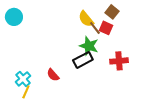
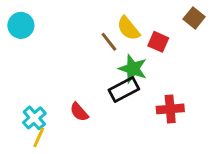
brown square: (112, 12) -> (194, 18), moved
brown line: (95, 28) -> (109, 42), moved
red cross: (119, 61) -> (170, 109), moved

